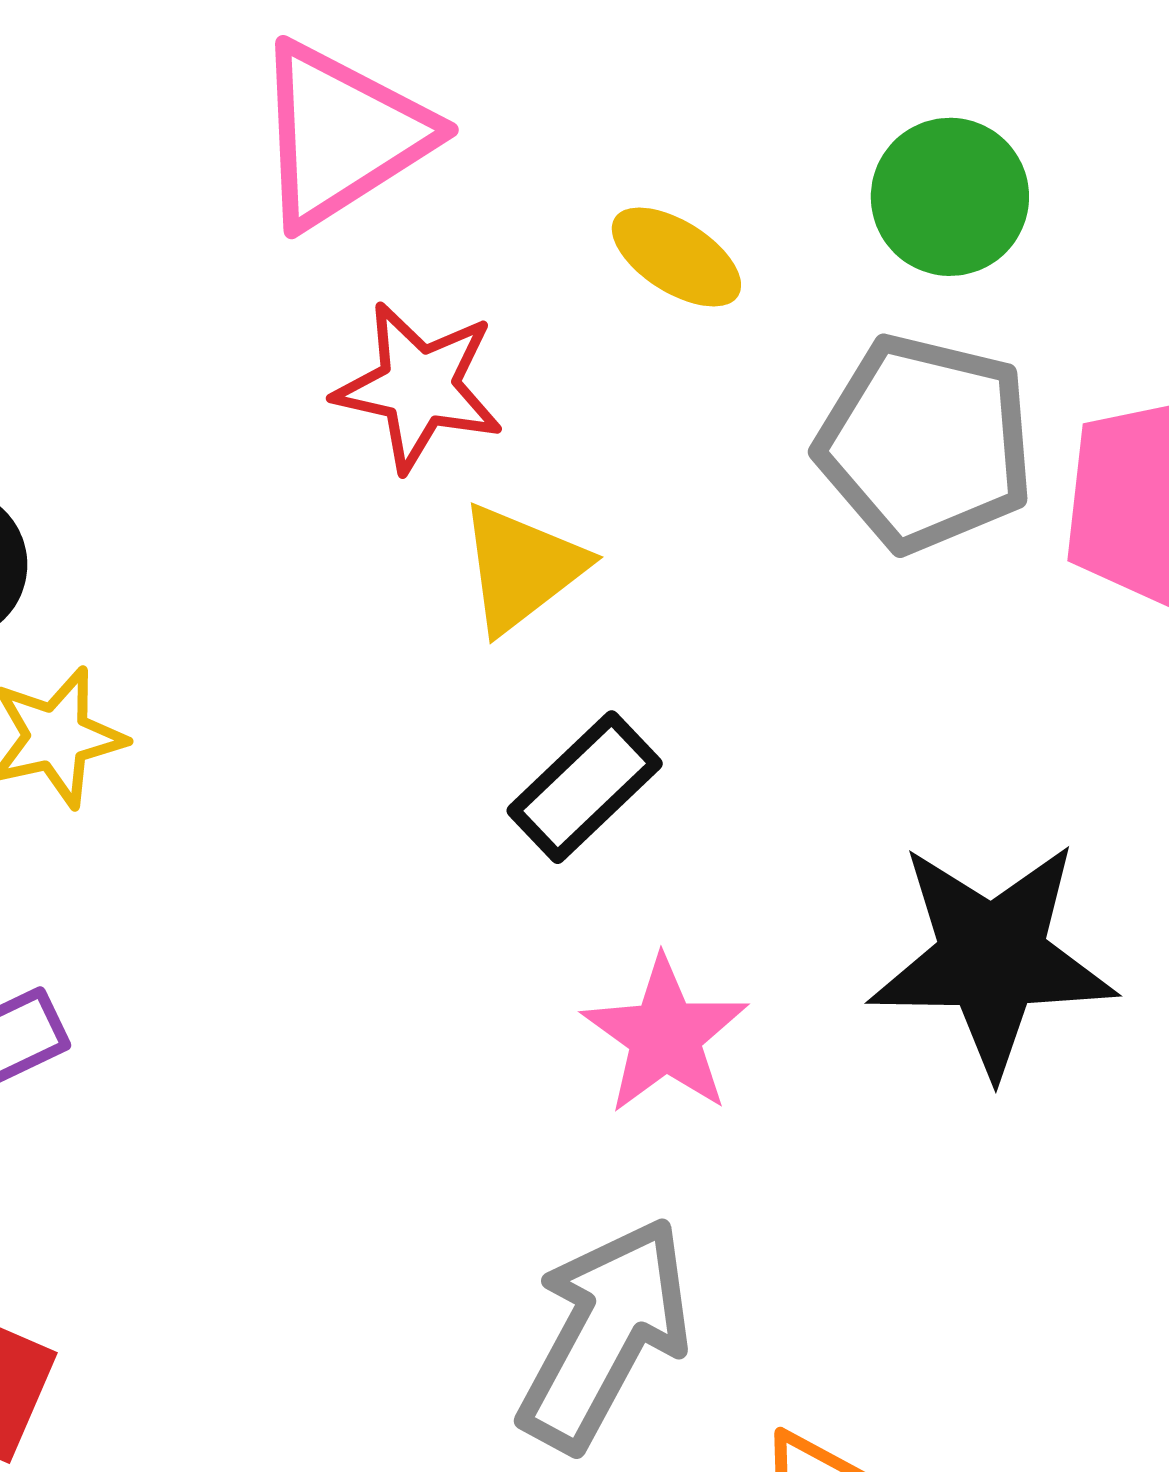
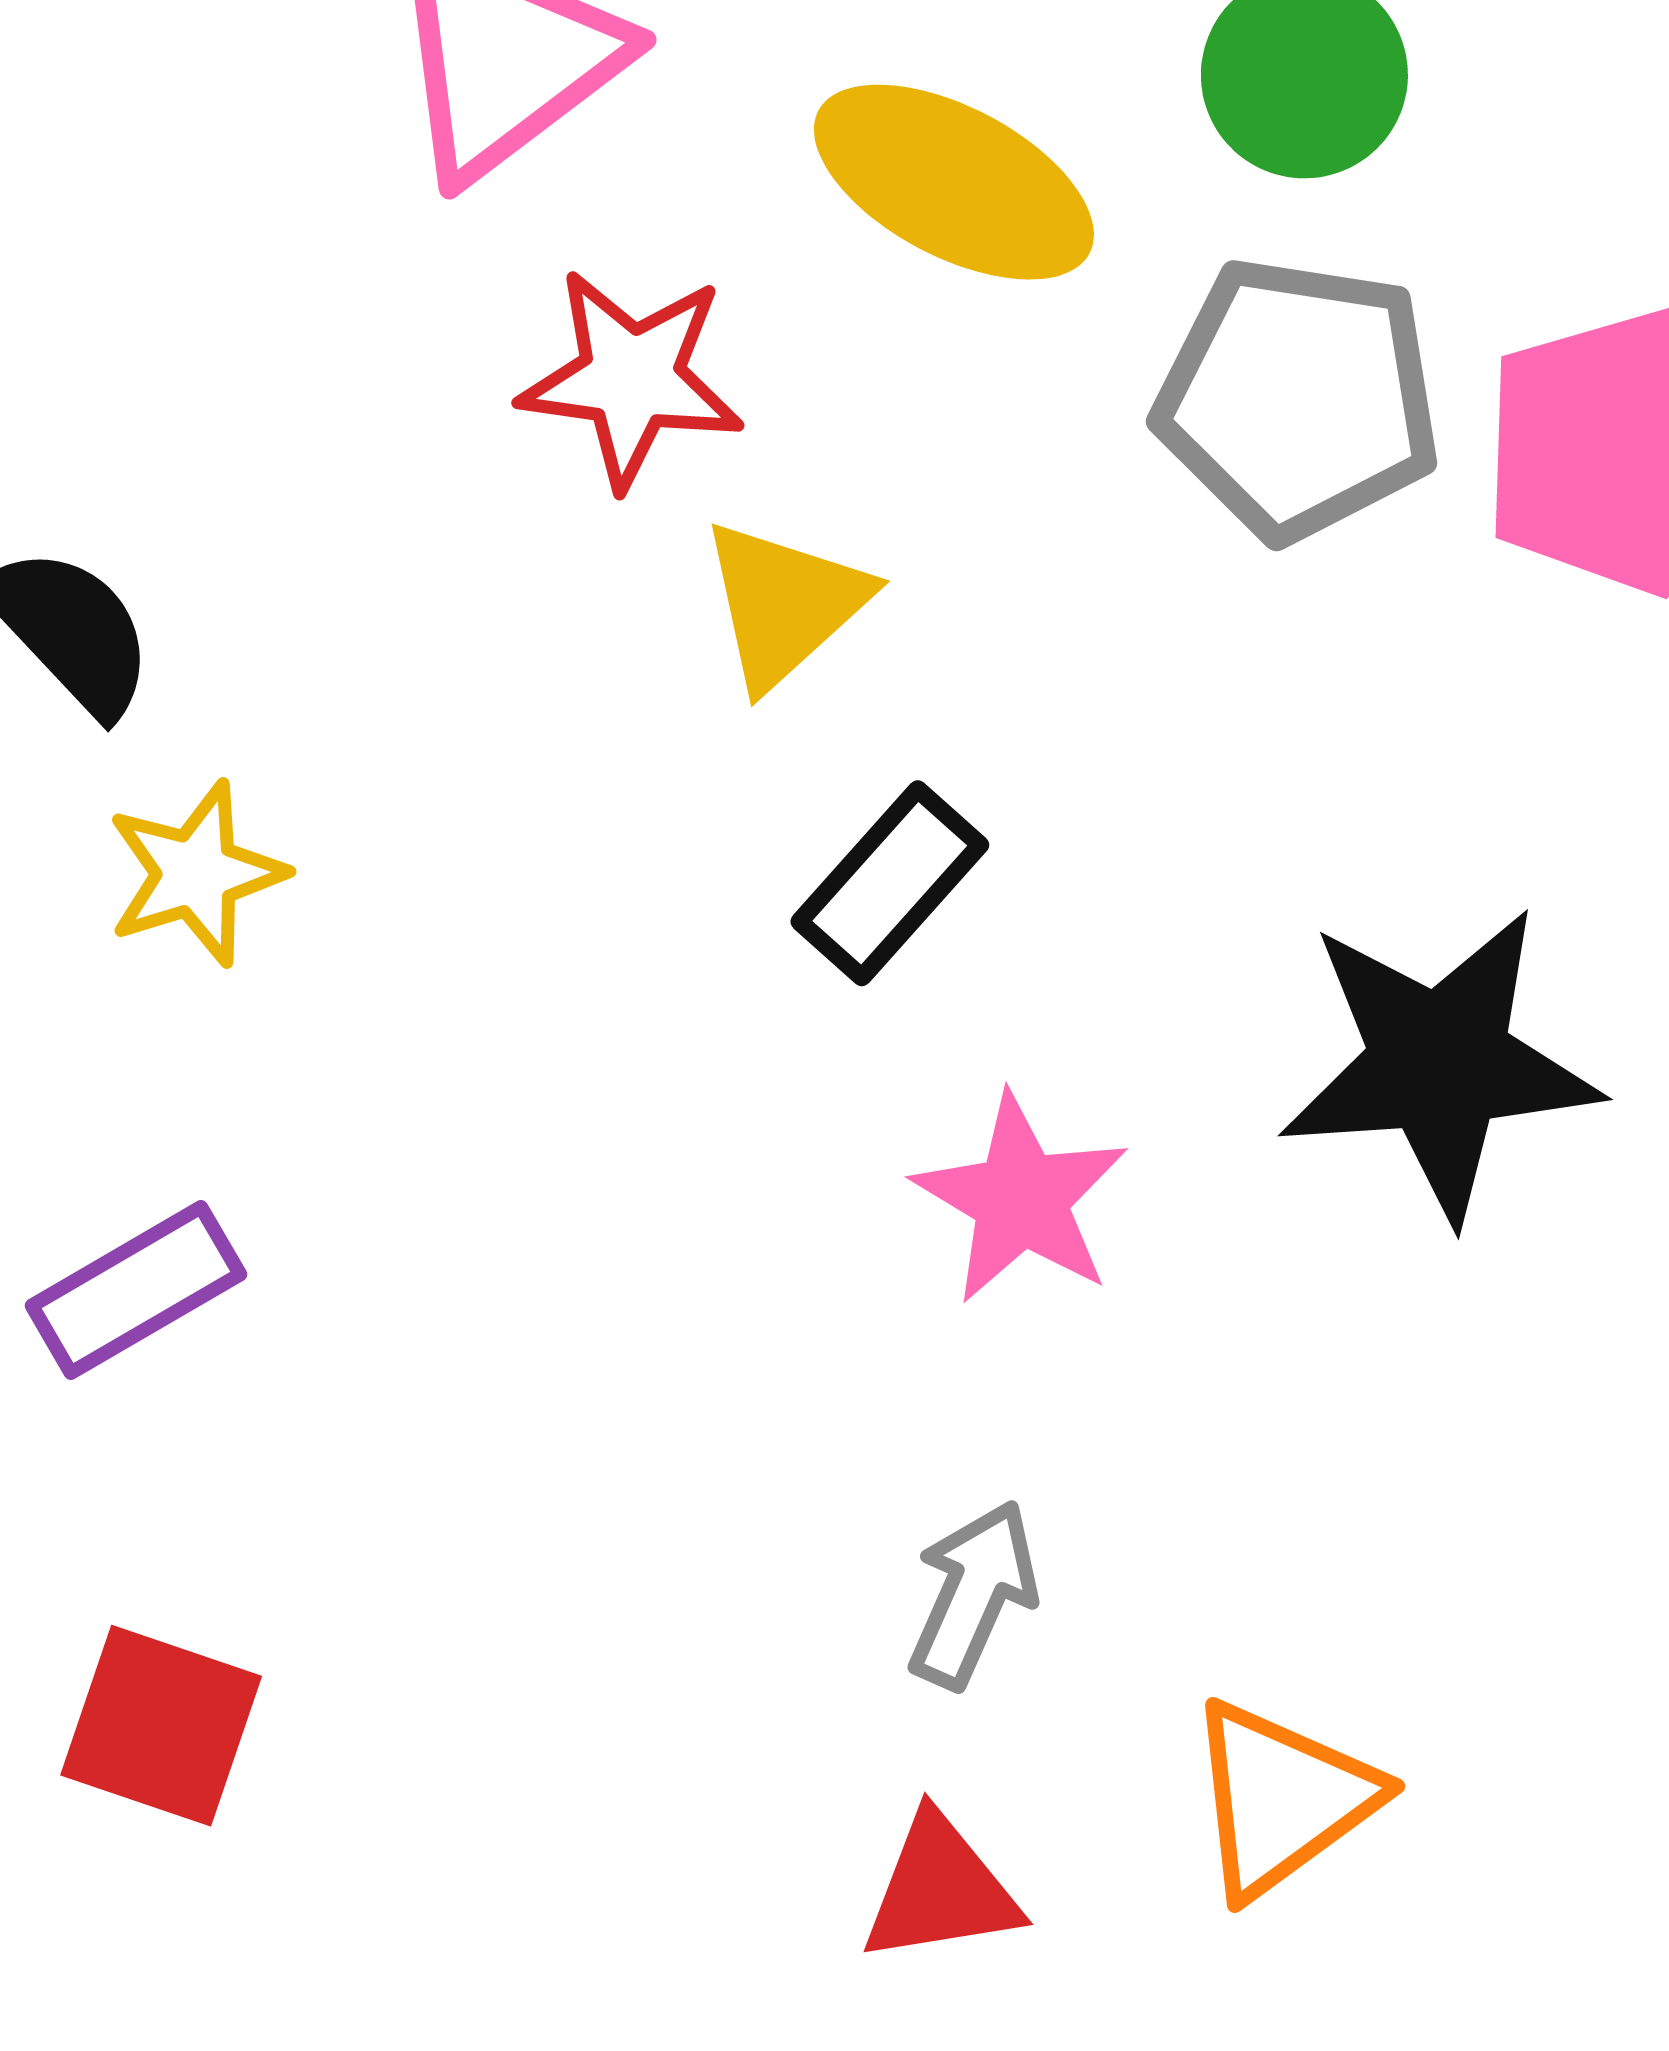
yellow ellipse: (676, 257) -> (954, 182), size x1.6
gray arrow: (605, 1334) -> (973, 1594), size x0.6

